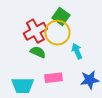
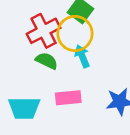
cyan arrow: (77, 51) -> (82, 56), moved

